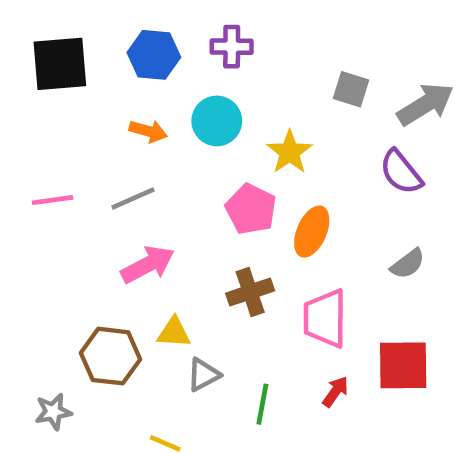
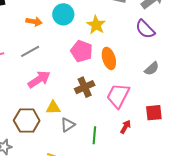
orange ellipse: (312, 232) -> (109, 58), turned -35
pink trapezoid: (325, 318) -> (118, 96), turned 32
red square: (403, 365) -> (154, 113), size x0.7

